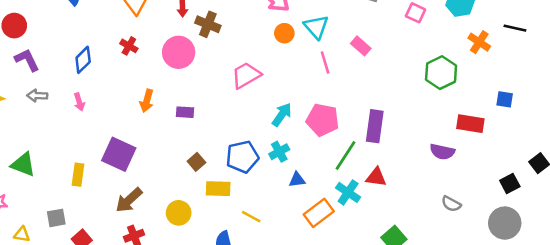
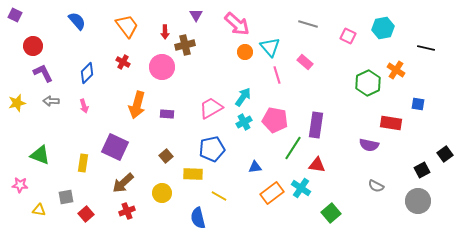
brown cross: (208, 24) -> (185, 45), turned -36
orange cross: (479, 42) -> (396, 70), moved
pink trapezoid: (246, 75) -> (211, 108), moved
orange arrow: (147, 101) -> (137, 105), size x1.5
cyan arrow: (282, 115) -> (243, 97), moved
cyan cross: (279, 152) -> (244, 122), moved
brown square: (196, 162) -> (166, 156), moved
cyan cross: (348, 192) -> (301, 188), moved

